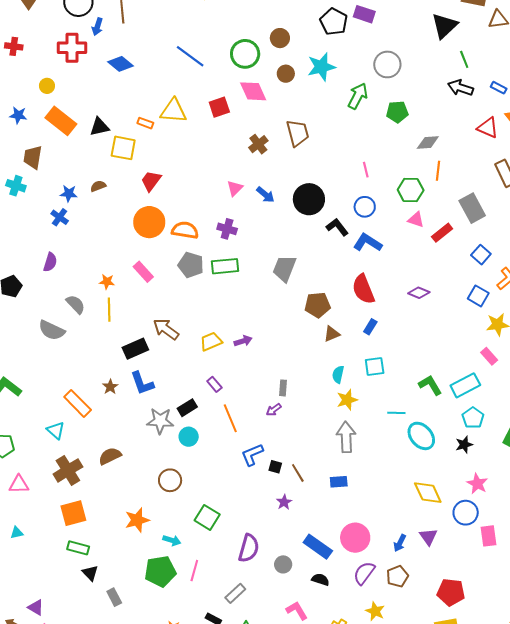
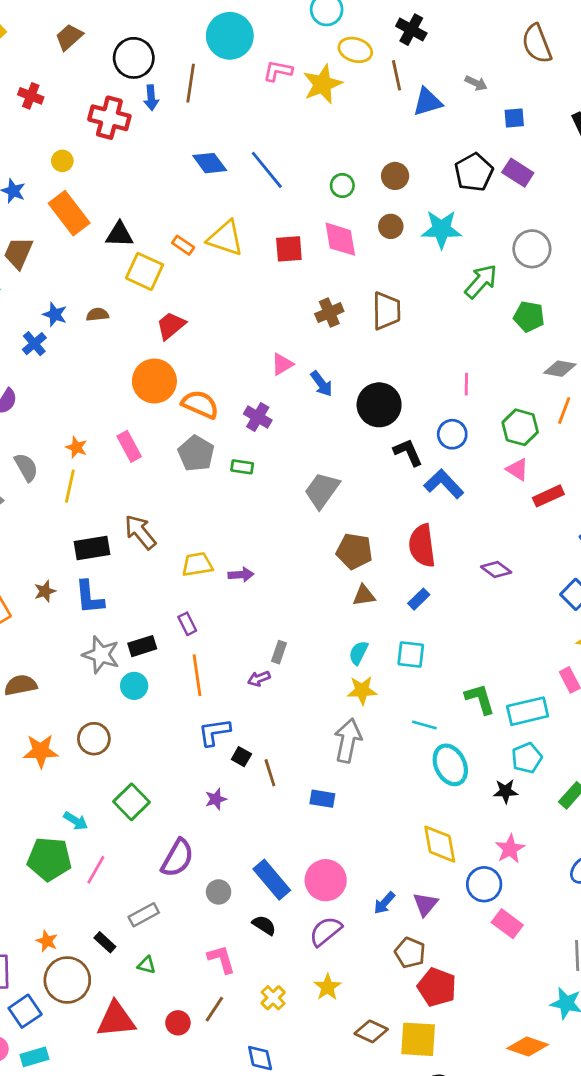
blue arrow: (97, 27) -> (151, 98), turned -36
green circle: (245, 54) -> (342, 186), size x0.6
blue diamond: (120, 64) -> (210, 163), moved
green rectangle: (225, 266) -> (242, 467), size x0.6
purple star: (284, 502) -> (216, 799), moved
orange star: (137, 520) -> (41, 751), moved
pink rectangle: (489, 536) -> (507, 924), turned -60
brown pentagon: (397, 576) -> (410, 953), moved, turned 30

